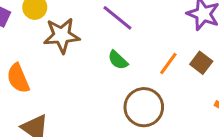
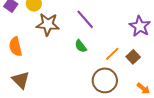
brown circle: (144, 107) -> (105, 80), moved

